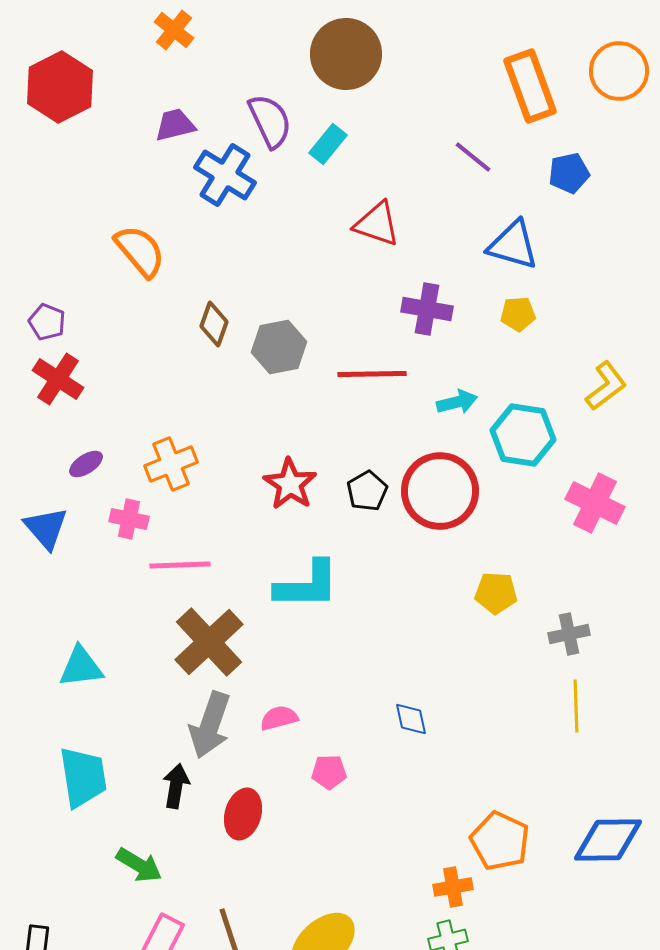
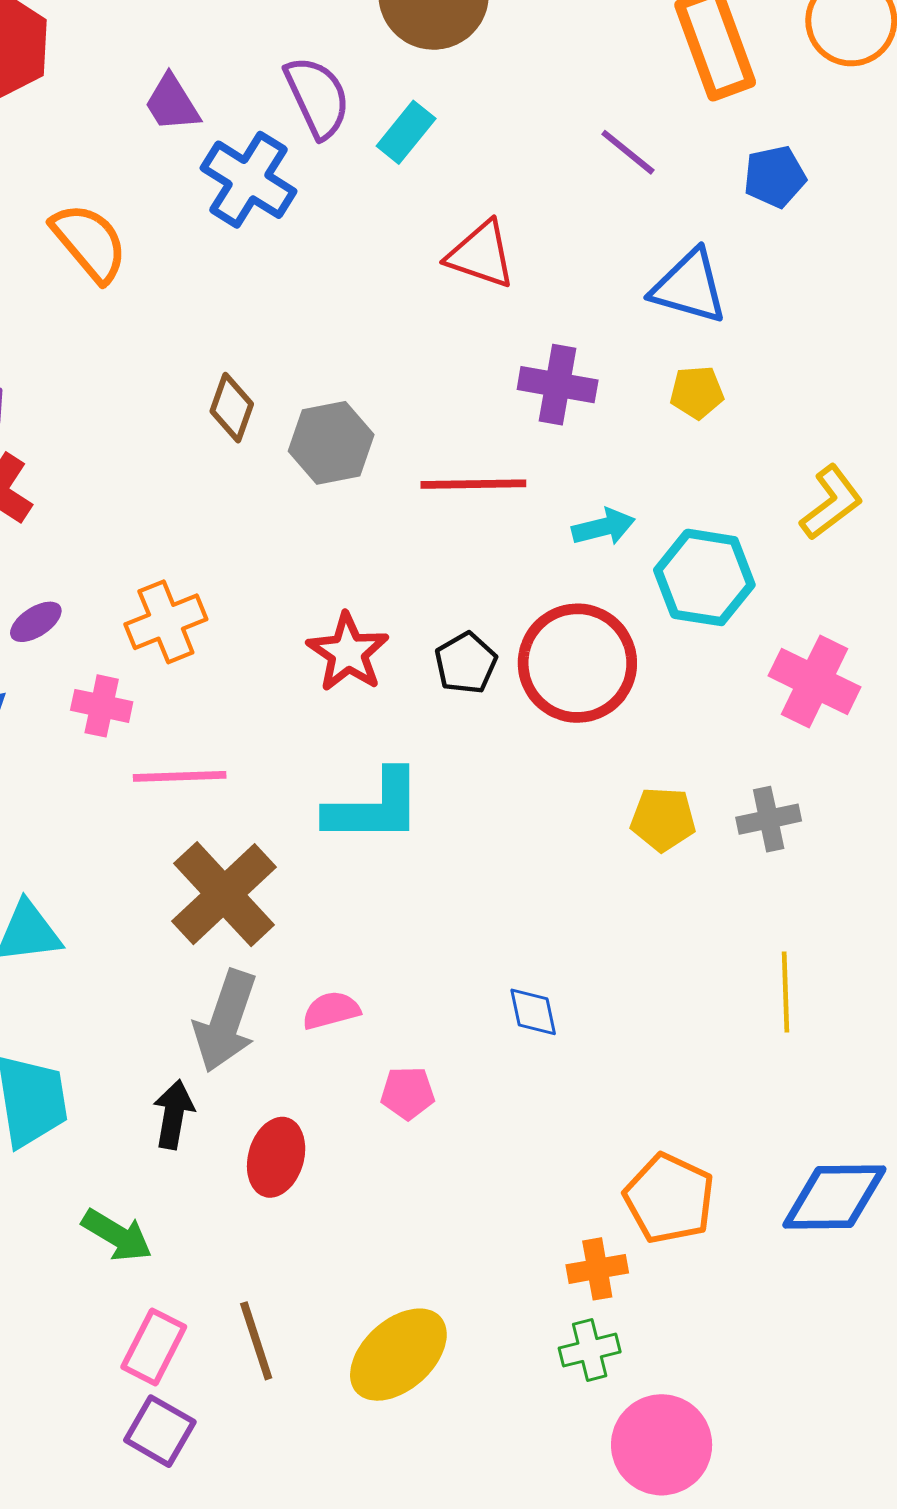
purple trapezoid: (175, 125) -> (172, 103), turned -108
orange semicircle: (140, 251) -> (89, 242), moved
gray cross: (569, 634) -> (769, 819), moved

